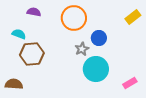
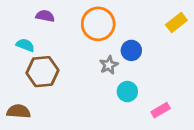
cyan circle: (96, 69) -> (127, 92), size x0.6
pink rectangle: (130, 83) -> (161, 110), moved

